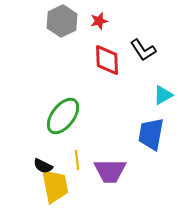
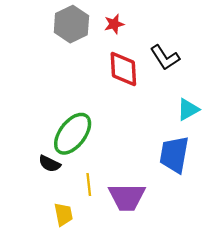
black semicircle: (43, 166) -> (50, 164), moved
yellow trapezoid: (55, 186) -> (63, 214), size x0.6

